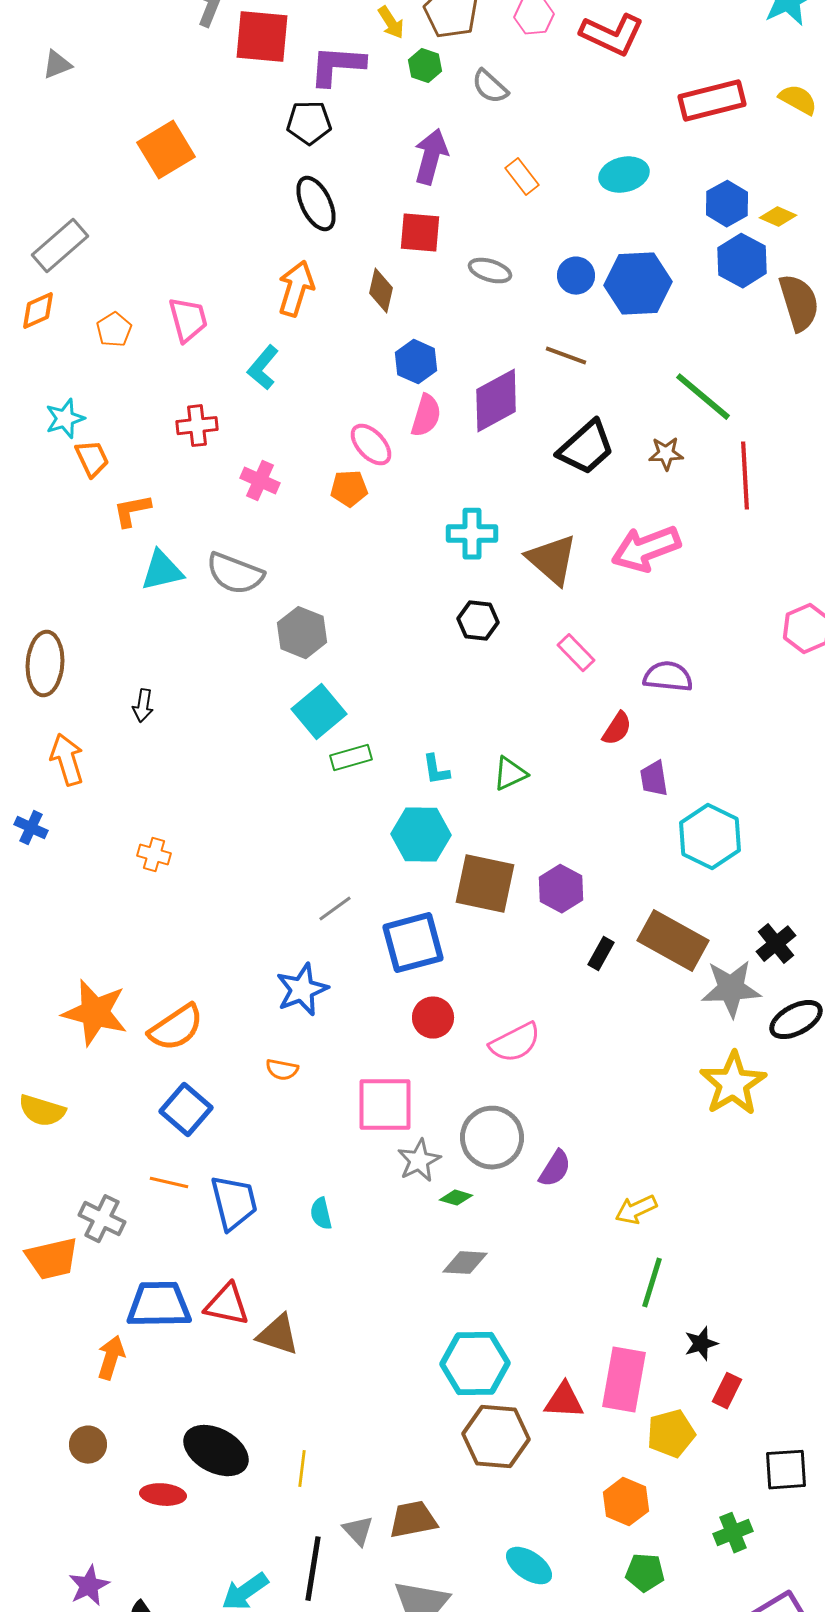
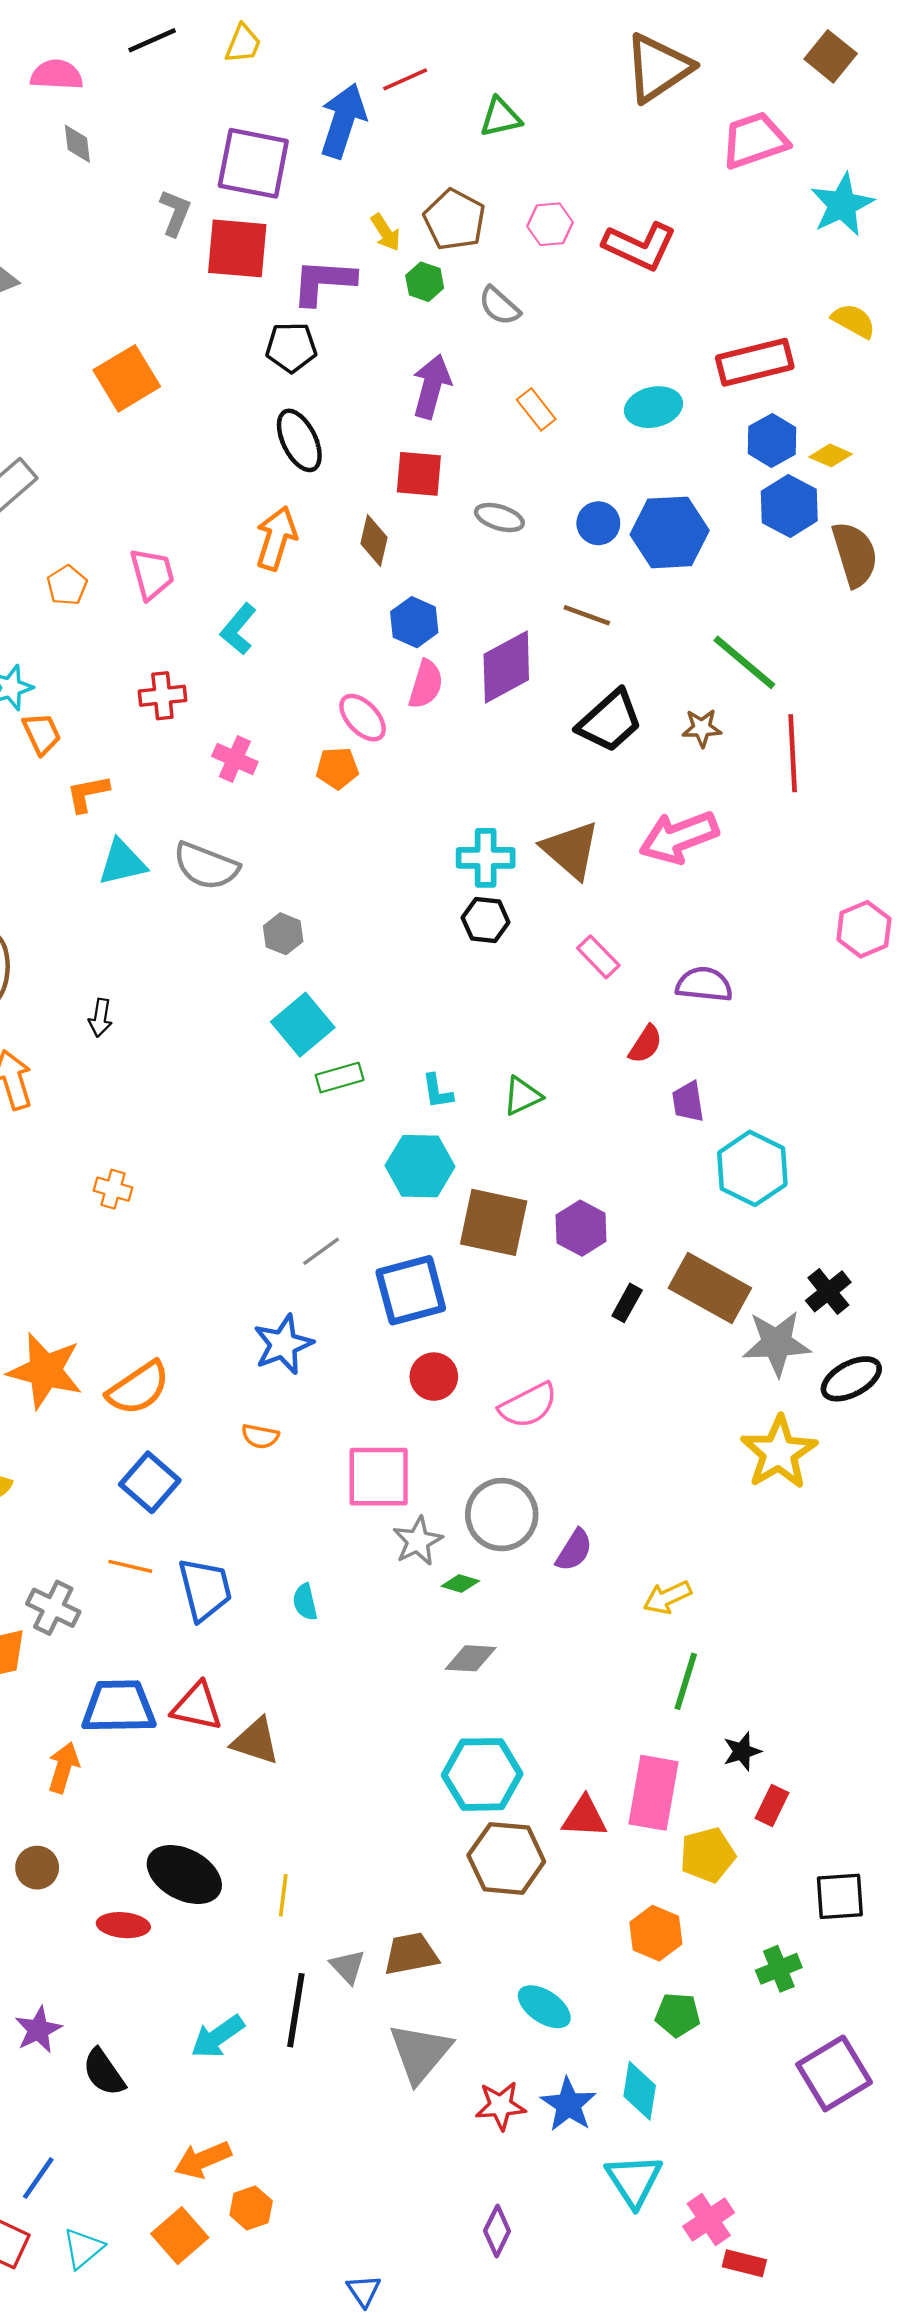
red rectangle: (712, 101) -> (755, 362), moved
cyan cross: (472, 534) -> (486, 858), moved
gray hexagon: (302, 633) -> (283, 934), size x0.7

